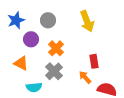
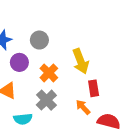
yellow arrow: (87, 21) -> (81, 61), moved

